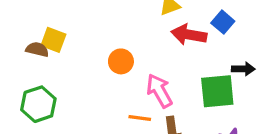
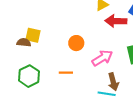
pink arrow: (159, 91) -> (102, 58), turned 95
orange line: (140, 118) -> (66, 73), moved

